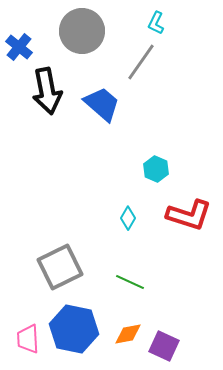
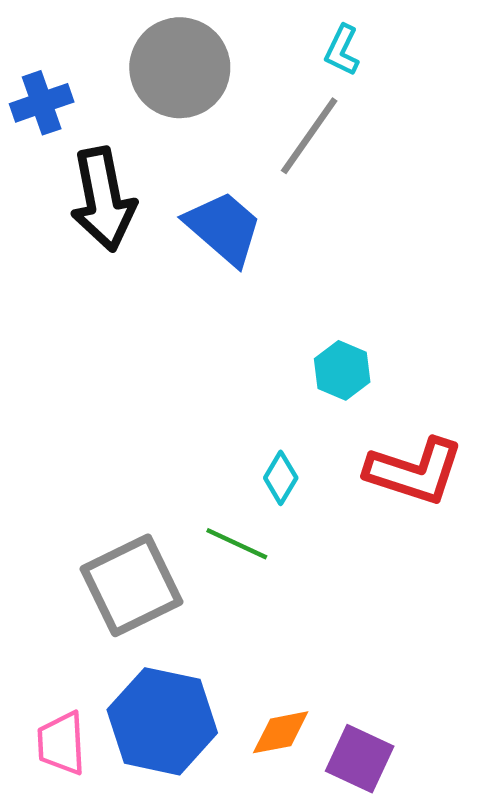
blue cross: (19, 47) -> (42, 103), turned 32
green line: (130, 282) -> (237, 544), moved

